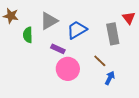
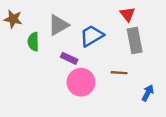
red triangle: (129, 18) -> (127, 14), moved
brown line: (100, 61) -> (119, 73), turned -40
blue arrow: (110, 78) -> (148, 93), moved

